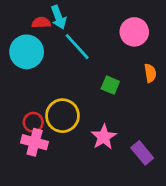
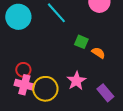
orange semicircle: (150, 73) -> (98, 53), moved, turned -48
yellow circle: (62, 116) -> (45, 89), moved

